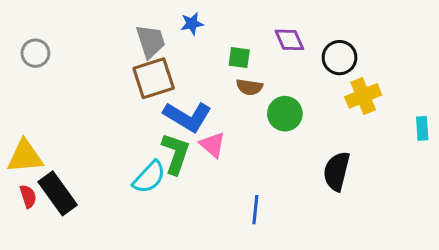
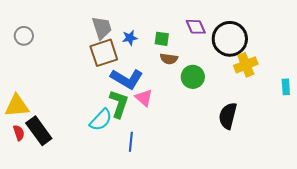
blue star: (192, 24) -> (130, 38), moved
black circle: (340, 58) -> (230, 39), size x1.5
blue line: (255, 210) -> (131, 142), moved

